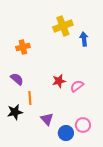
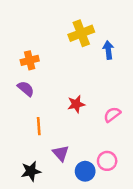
purple semicircle: (17, 79) -> (26, 89), moved
pink semicircle: (77, 86) -> (112, 114), moved
black star: (15, 112) -> (31, 171), moved

